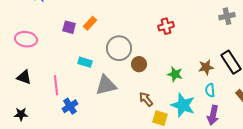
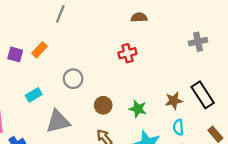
gray circle: (119, 48) -> (73, 79), size x0.7
cyan rectangle: (85, 62) -> (34, 95), turned -48
brown circle: (139, 64) -> (103, 105), moved

